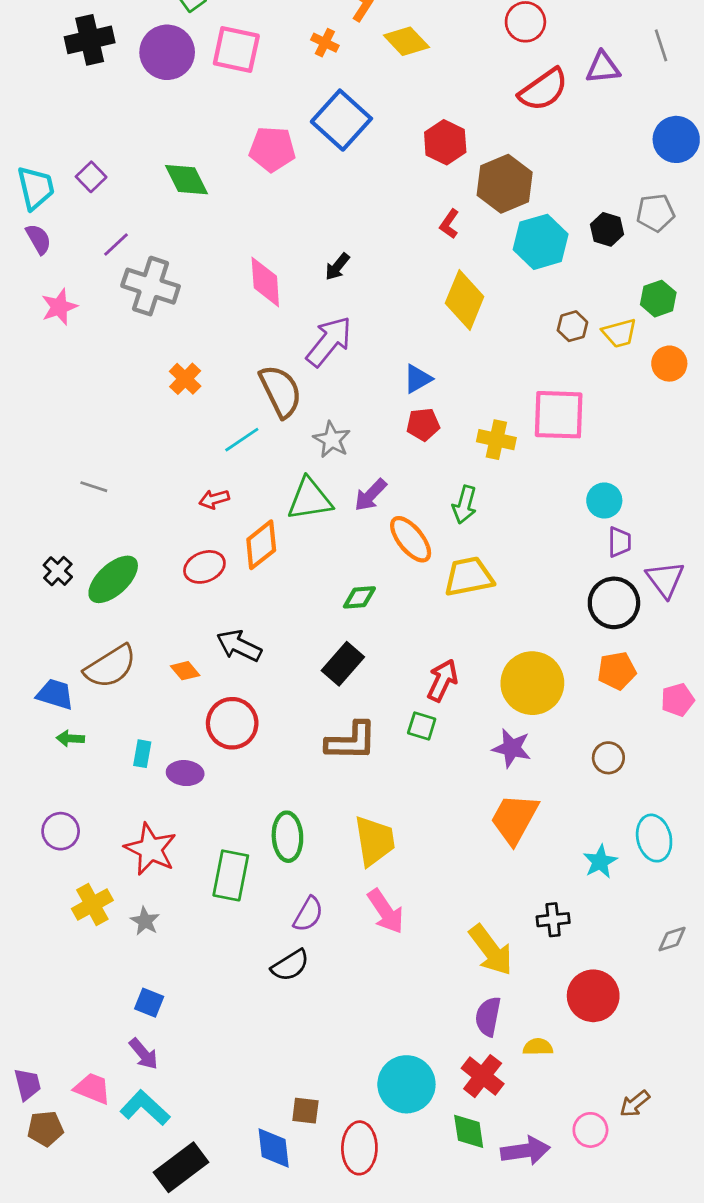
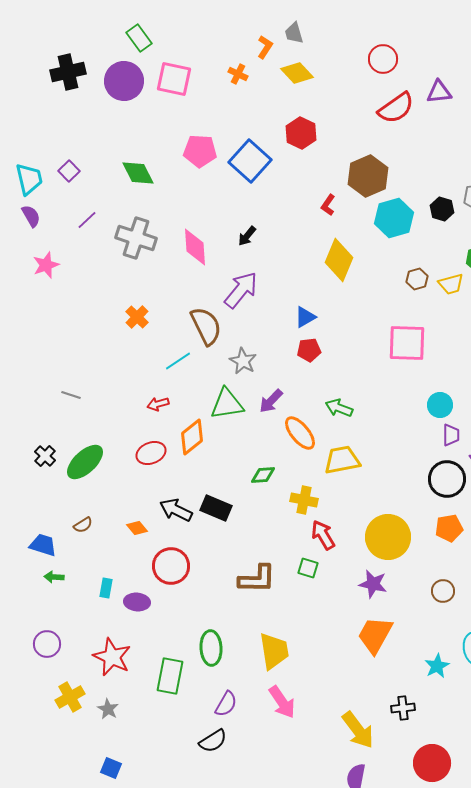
blue square: (341, 120) -> (250, 161), moved
red hexagon: (445, 142) -> (301, 133), moved
gray cross: (151, 286) -> (136, 238), moved
yellow cross: (496, 440) -> (304, 500), moved
green arrow: (465, 505) -> (339, 408), turned 96
black rectangle: (343, 664) -> (216, 508), moved, turned 72
brown semicircle: (110, 667) -> (83, 525), size x0.5
red arrow: (442, 680) -> (323, 535), turned -56

